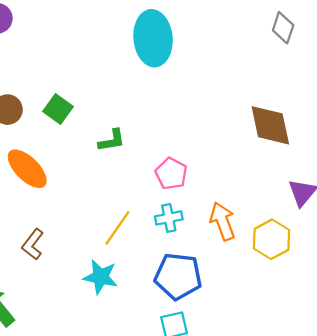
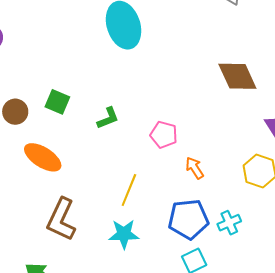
cyan cross: (169, 218) -> (229, 223), moved
orange arrow: (222, 221) -> (195, 168), moved, size x0.7
brown L-shape: (33, 244) -> (61, 219), size x1.6

